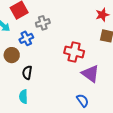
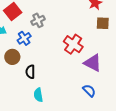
red cross: (74, 52) -> (73, 44), turned 30
cyan semicircle: (23, 97) -> (38, 95), moved

